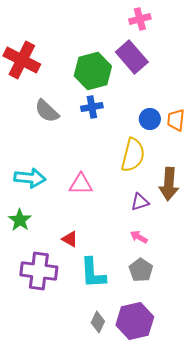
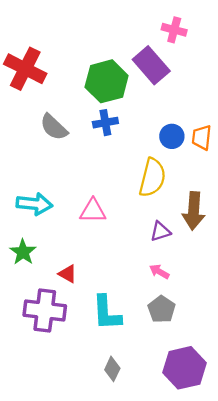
pink cross: (140, 19) -> (174, 30), moved, turned 30
red triangle: (70, 239) -> (68, 274), moved
purple hexagon: (135, 321) -> (184, 368), moved

